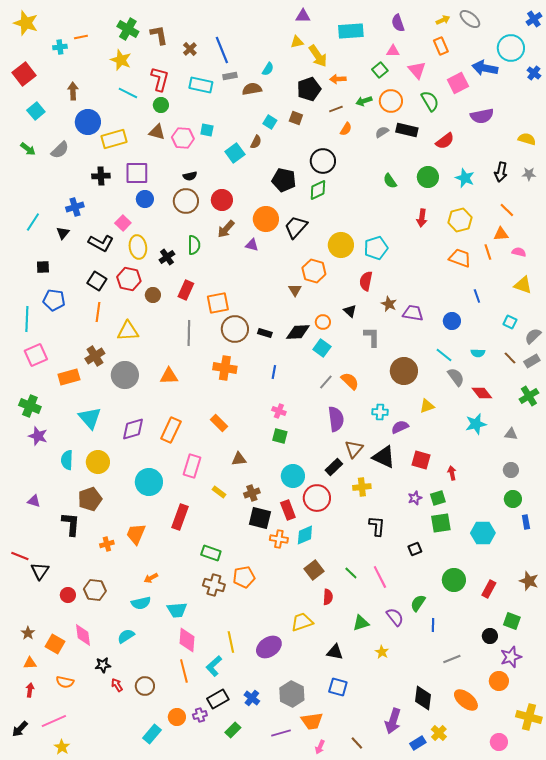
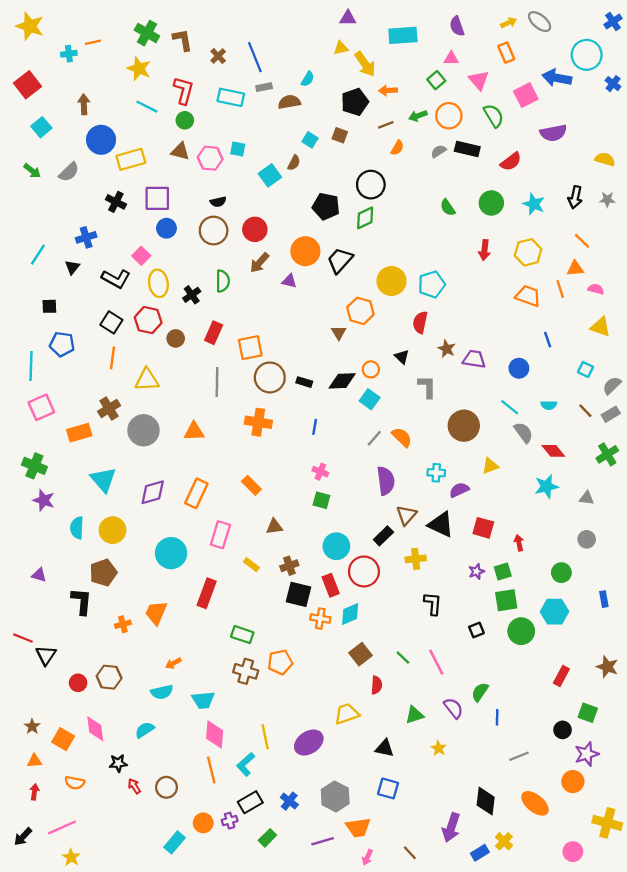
black cross: (101, 176) -> (116, 202), turned 30
green circle: (513, 499) -> (561, 573), moved
green circle: (454, 580) -> (521, 631), moved

